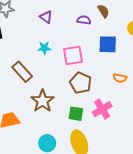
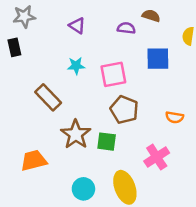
brown semicircle: (103, 11) -> (151, 16), turned -40
orange semicircle: (120, 78) -> (175, 117), moved
pink cross: (102, 109) -> (157, 157), moved
green square: (76, 114) -> (107, 142), moved

